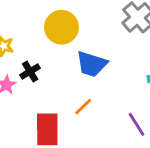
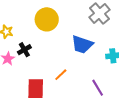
blue trapezoid: (92, 64) -> (82, 44), moved

